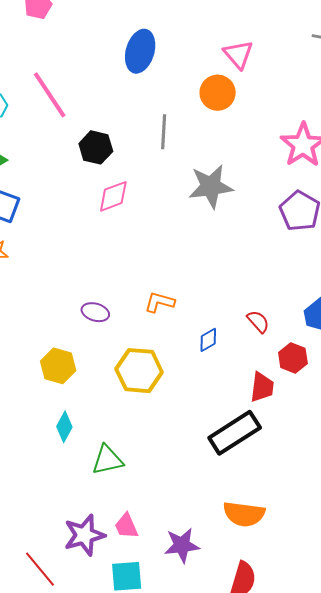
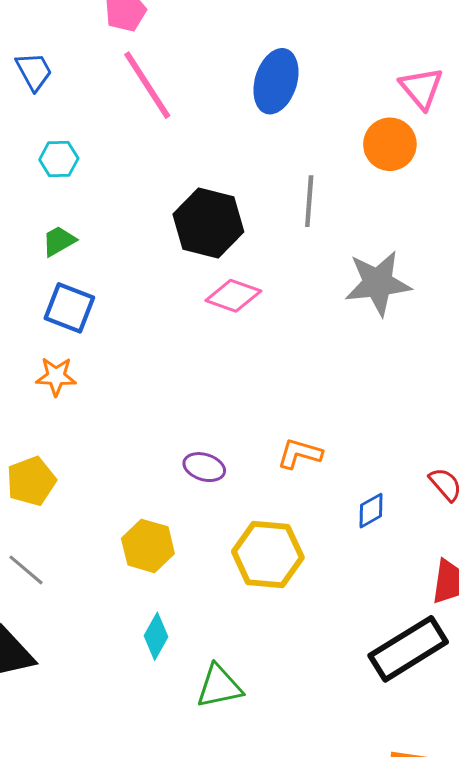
pink line: (50, 95) -> (147, 85), moved
black hexagon: (96, 147) -> (208, 223), size x1.4
pink diamond: (113, 196) -> (233, 296), turned 39

